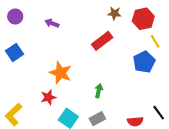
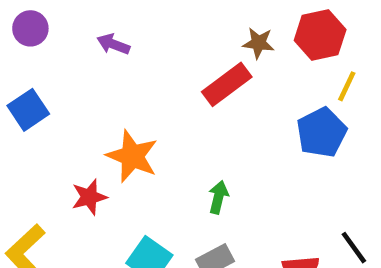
brown star: (114, 13) -> (258, 43), moved
yellow line: (155, 41) -> (347, 86), turned 56
red star: (48, 97) -> (89, 197), moved

